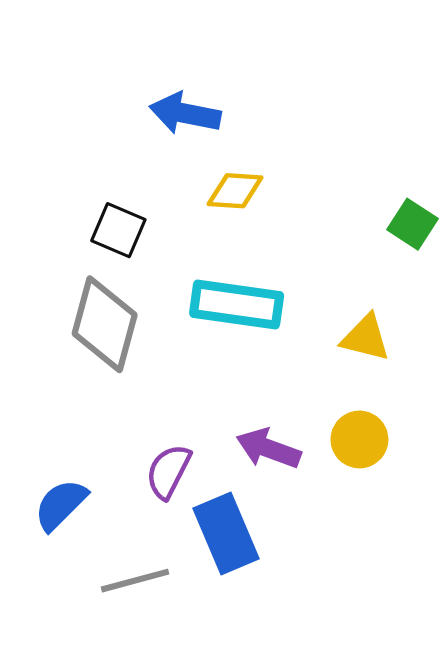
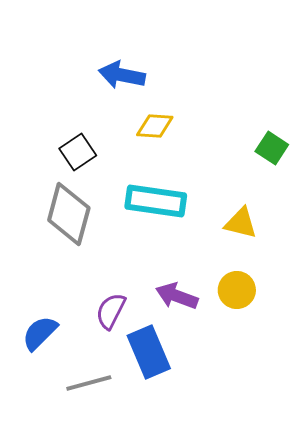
black square: (118, 230) -> (78, 152), turned 33

